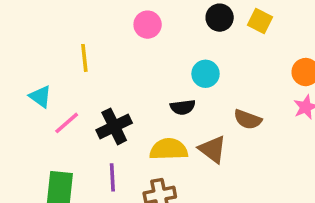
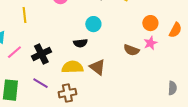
brown semicircle: (248, 119) -> (131, 50), moved
purple line: (112, 177) -> (40, 83), turned -56

